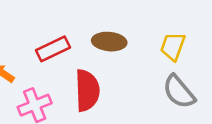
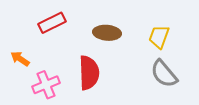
red rectangle: (53, 49) -> (52, 23), moved

